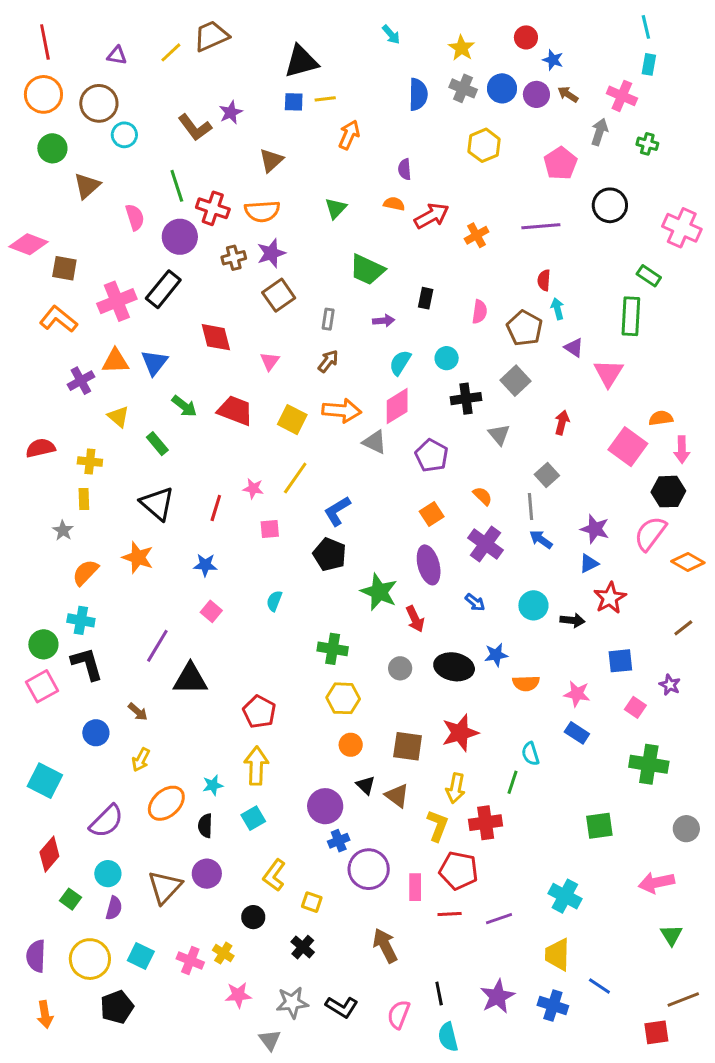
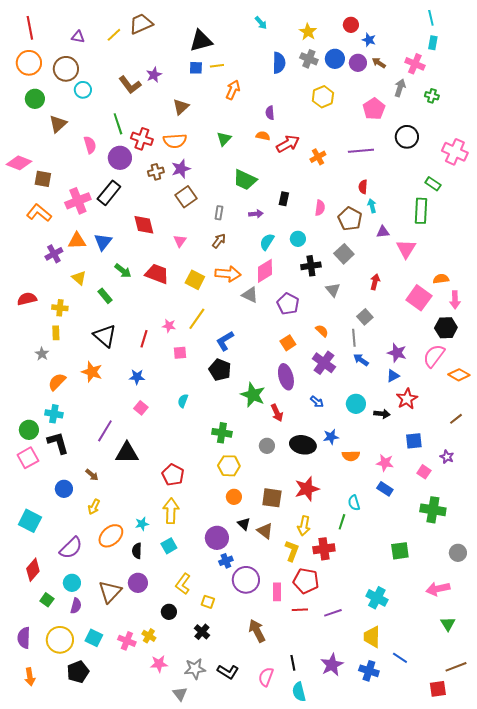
purple triangle: (574, 348) -> (383, 232), turned -40

